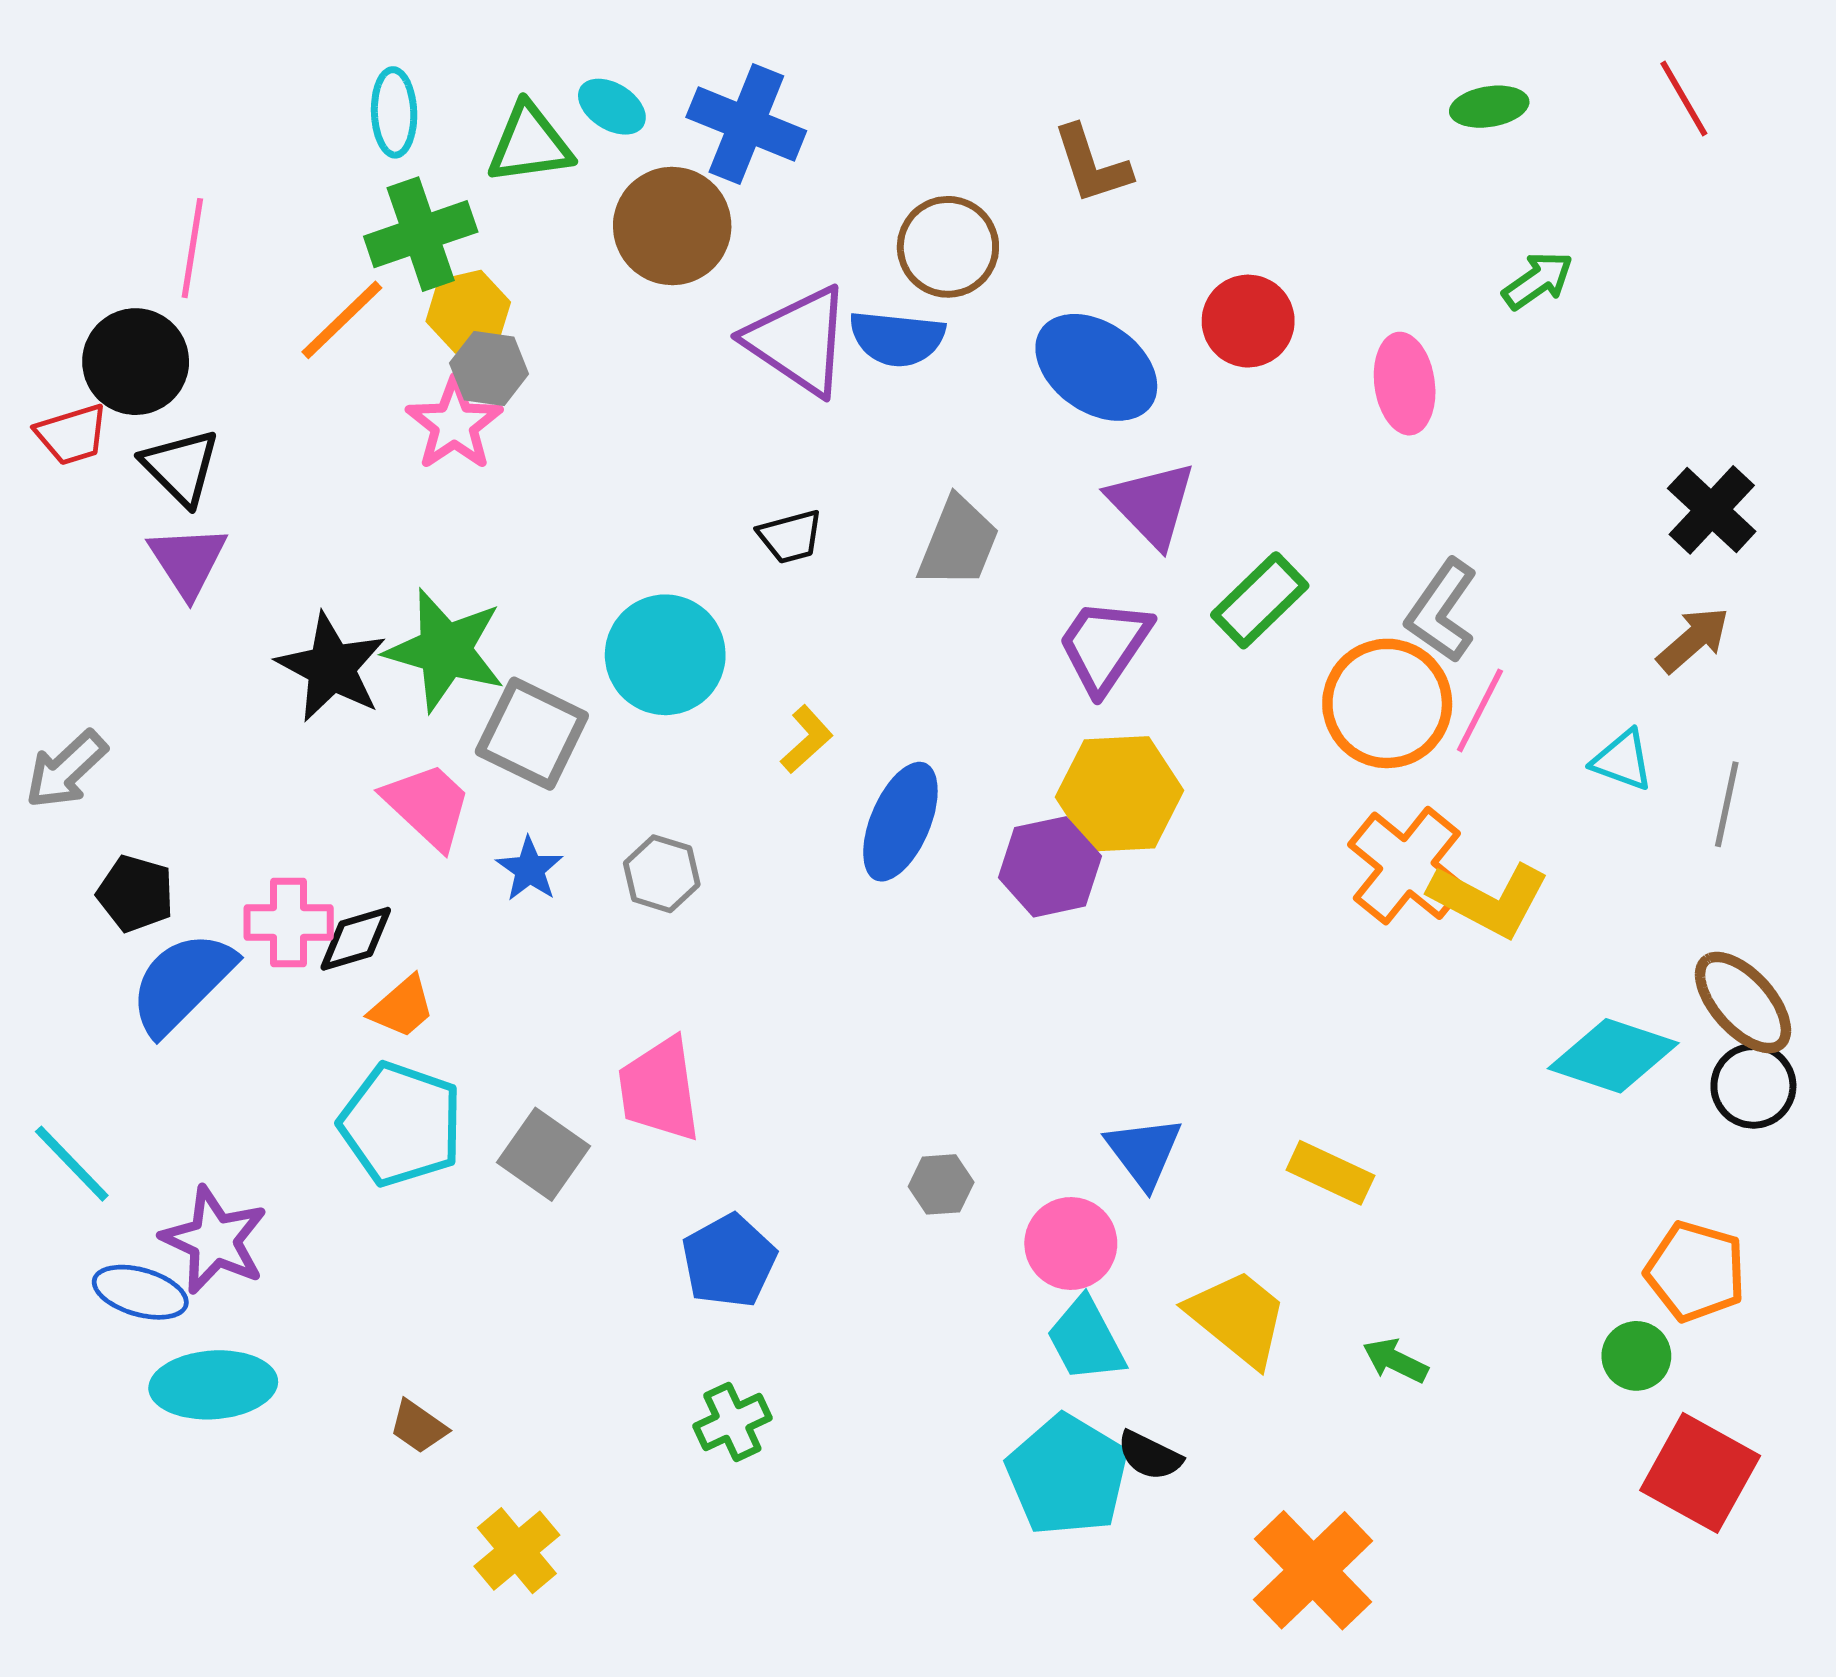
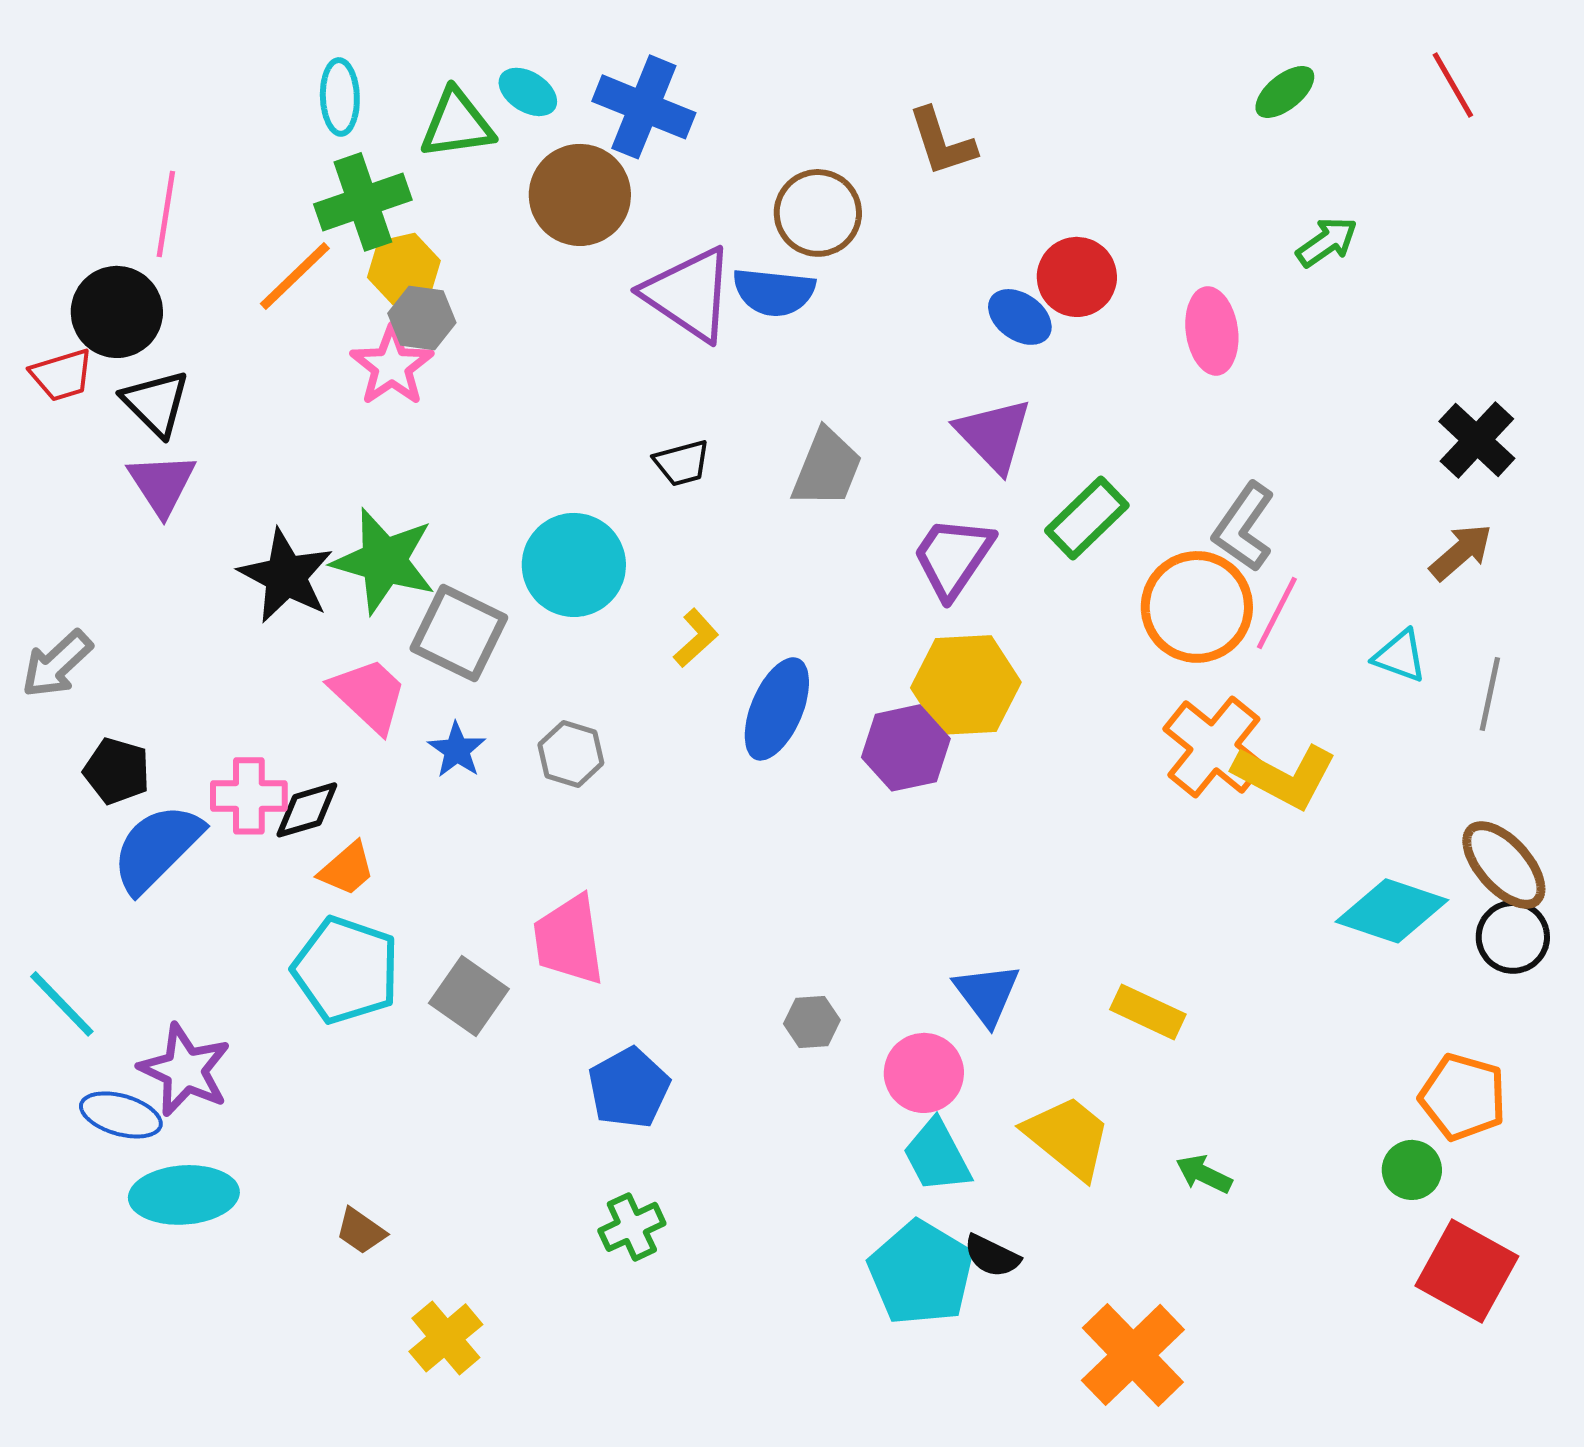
green ellipse: (1489, 107) -> (1285, 92), turned -30
blue ellipse: (1096, 367) -> (1020, 317), moved, size x0.6

